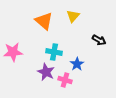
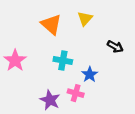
pink star: (13, 52) -> (15, 60), turned -30
purple star: (46, 72) -> (50, 100), moved

